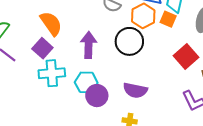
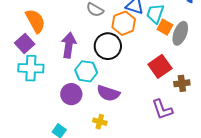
orange square: (168, 19) -> (165, 27), moved
cyan hexagon: (86, 82) -> (86, 71), moved

